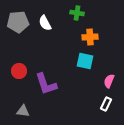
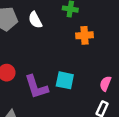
cyan square: (85, 61) -> (65, 80), moved

